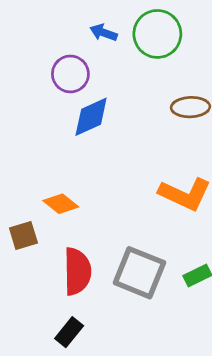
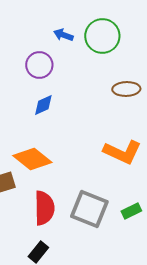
blue diamond: (91, 117) -> (43, 105), moved, size x0.7
orange diamond: (61, 204) -> (32, 159), size x1.5

